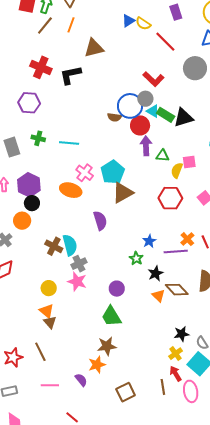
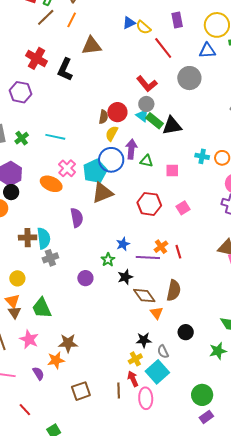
black L-shape: (70, 75) -> (65, 69), turned -60
gray circle: (145, 99) -> (146, 104), moved
blue circle: (130, 106) -> (111, 160), moved
brown semicircle: (114, 117) -> (103, 117), turned -96
red circle: (140, 125) -> (117, 112), moved
green cross: (38, 138) -> (22, 138), moved, turned 32
yellow semicircle: (177, 170) -> (112, 133), moved
brown cross: (54, 246) -> (28, 238), turned -36
pink star: (77, 282) -> (29, 339), moved
purple circle: (117, 289) -> (85, 278), moved
orange triangle: (158, 296) -> (157, 313), moved
green trapezoid: (111, 316) -> (42, 308), moved

